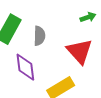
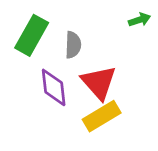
red triangle: (80, 51) -> (99, 82), moved

